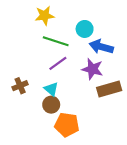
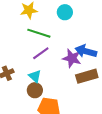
cyan circle: (85, 29) -> (65, 12), moved
blue arrow: (101, 47) -> (86, 51), moved

